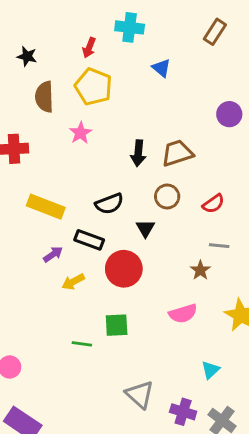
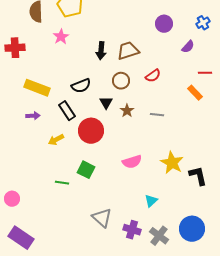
red semicircle: (213, 204) -> (153, 76), moved
black rectangle: (89, 240) -> (67, 111), turned 36
purple arrow: (53, 254) -> (33, 116), moved, turned 32
brown star: (200, 270) -> (127, 111), moved
green square: (117, 325) -> (86, 170), turned 30

